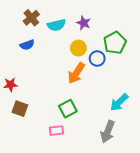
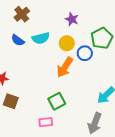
cyan semicircle: (56, 25) -> (41, 38), moved
blue semicircle: (27, 45) -> (18, 40), turned 56

